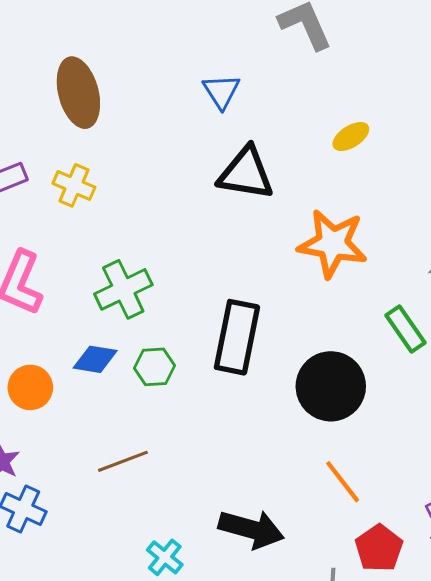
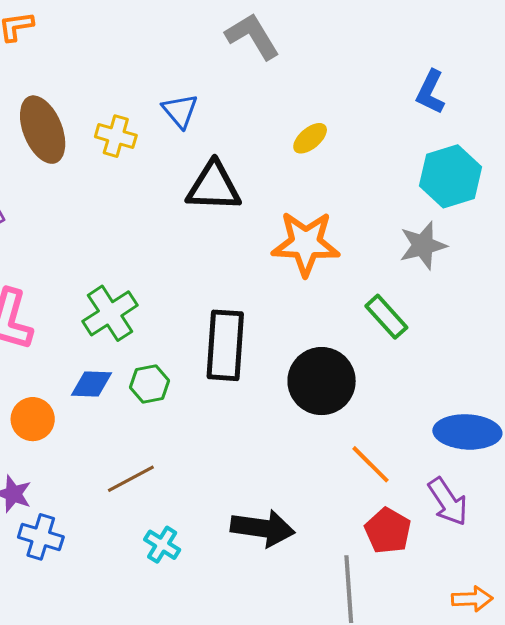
yellow cross: (74, 185) -> (116, 136), moved
orange line: (343, 482) -> (370, 464), moved
cyan cross: (165, 557) -> (162, 545), moved

